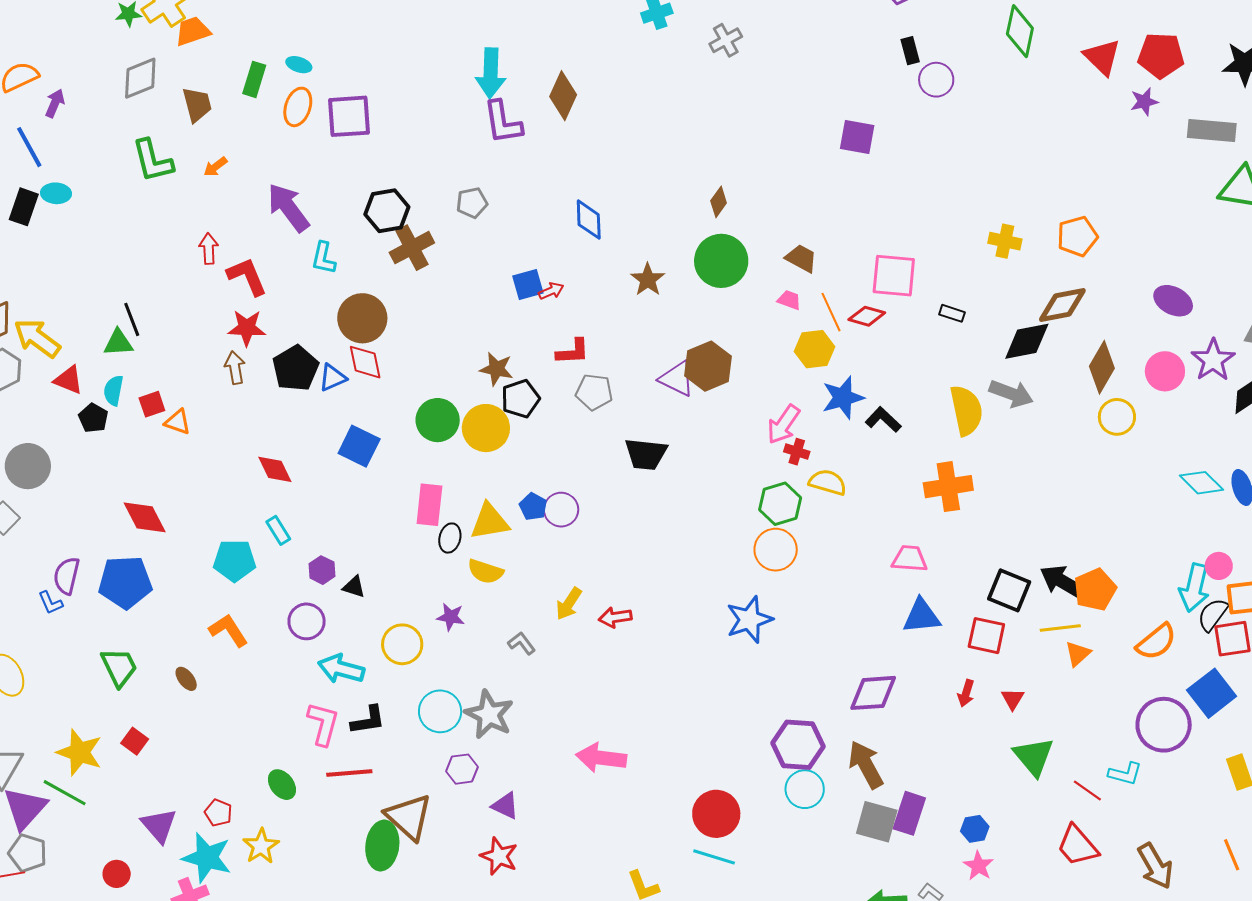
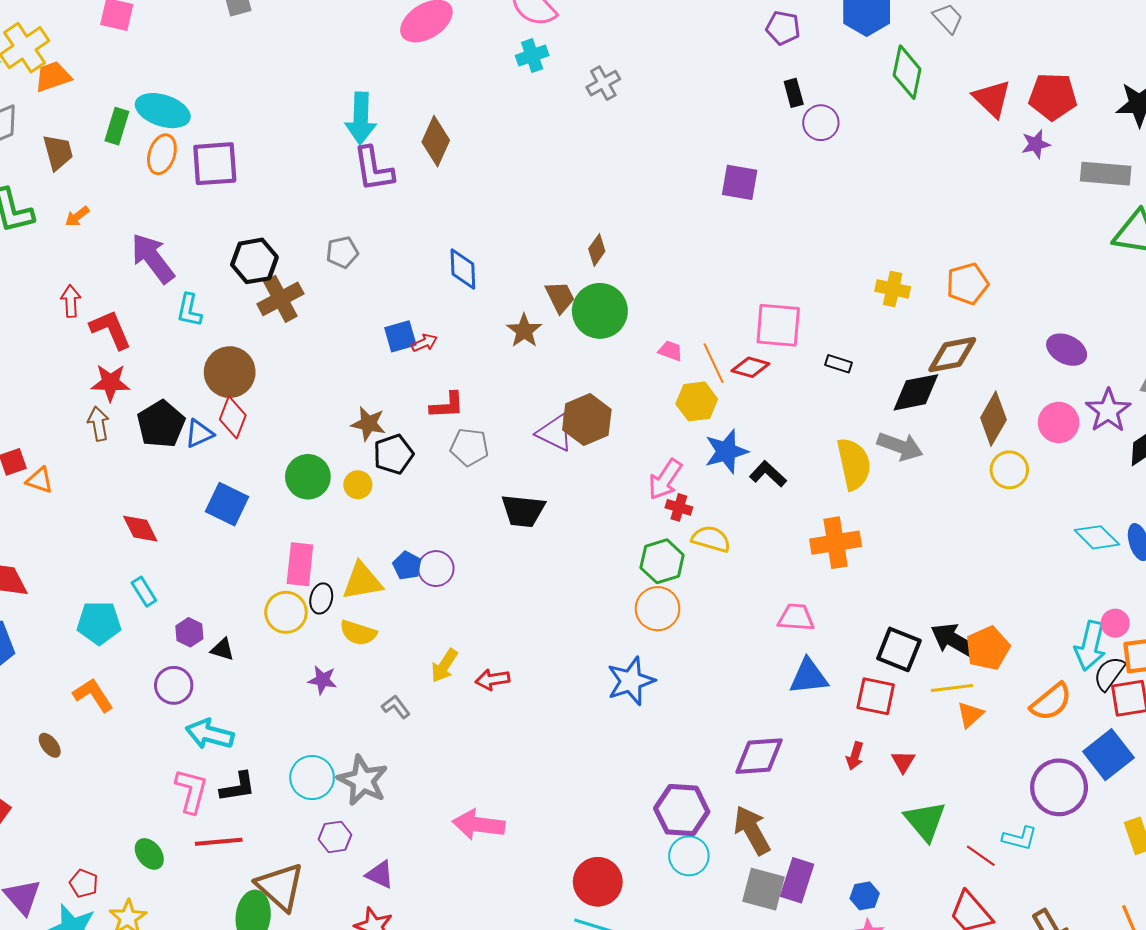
cyan ellipse: (299, 65) -> (163, 111), size x2.0
brown trapezoid: (801, 258) -> (560, 297), moved, turned 36
red diamond: (365, 362) -> (233, 417), turned 33
yellow circle: (486, 428) -> (358, 485), size x0.6
yellow circle: (402, 644) -> (286, 612), moved

